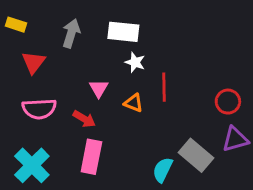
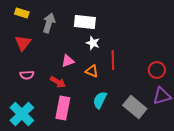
yellow rectangle: (16, 25) -> (22, 13), moved
pink triangle: (99, 88) -> (68, 61), turned 40
pink semicircle: (39, 109) -> (27, 75), size x0.6
cyan semicircle: (163, 170) -> (100, 100), moved

